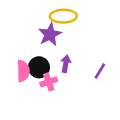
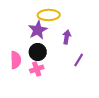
purple arrow: (66, 64) -> (67, 37), moved
black circle: (39, 67) -> (38, 52), moved

